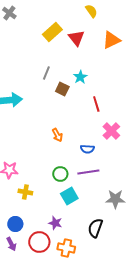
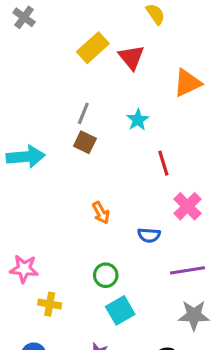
orange triangle: (111, 40) -> (187, 83), moved
brown square: (62, 89) -> (85, 142), moved
purple line: (88, 172) -> (187, 270), moved

